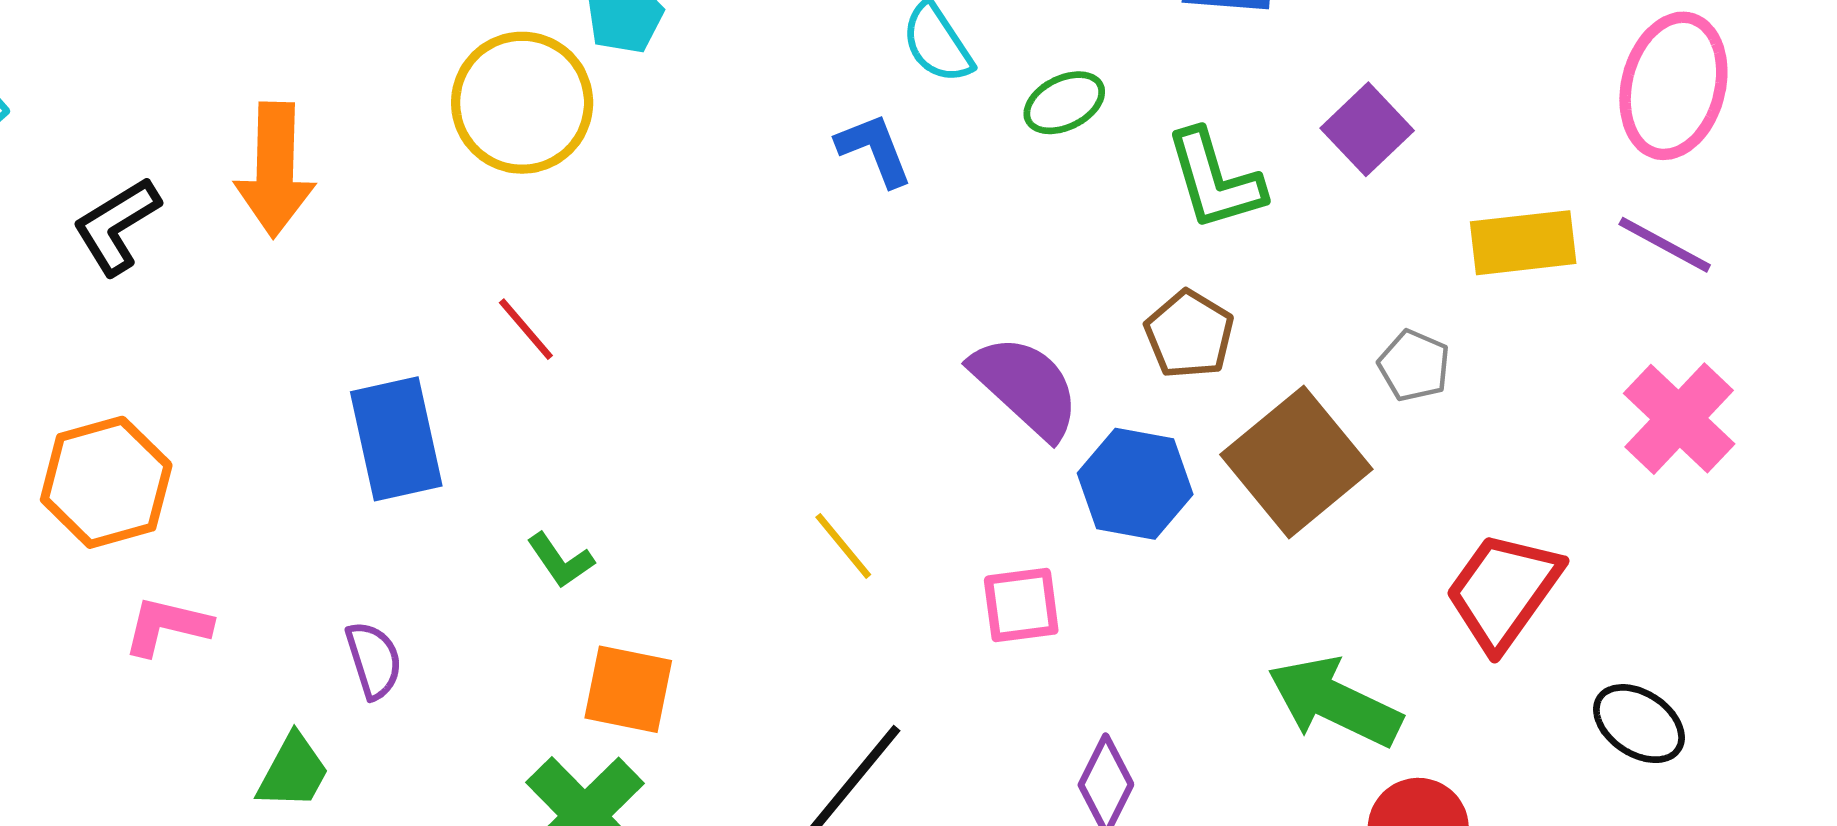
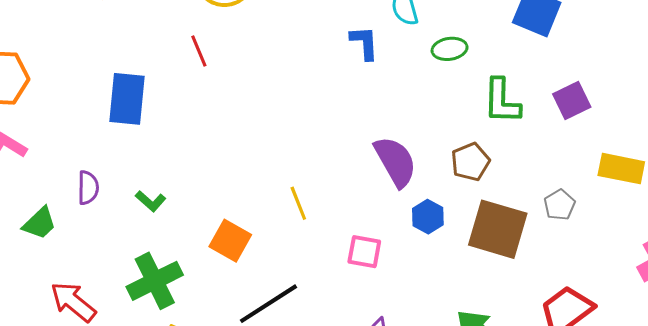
red line: (526, 329) -> (199, 51), moved
brown square: (1296, 462) -> (498, 229), turned 38
blue hexagon: (1135, 484) -> (428, 217), size x0.7
green L-shape: (560, 560) -> (151, 201), moved, turned -32
orange square: (628, 689) -> (230, 241), moved

